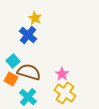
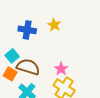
yellow star: (35, 18) -> (54, 25), moved
blue cross: (28, 35) -> (27, 30), turned -30

